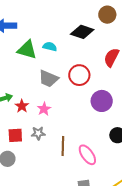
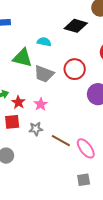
green triangle: (27, 50) -> (22, 58), moved
red square: (15, 135) -> (12, 122), moved
brown line: (63, 146) -> (61, 141), turned -60

